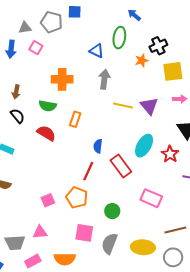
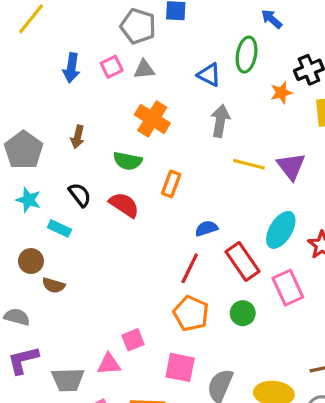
gray triangle: (25, 28) -> (144, 69), moved
pink square: (36, 48) -> (112, 67), turned 32
orange cross: (62, 79) -> (152, 119), turned 30
black semicircle: (18, 116) -> (80, 195), moved
blue semicircle: (98, 146) -> (206, 228), turned 64
orange pentagon: (77, 197) -> (191, 313), moved
pink rectangle: (151, 198) -> (288, 288), moved, turned 40
pink square: (48, 200) -> (133, 340), moved
green circle: (112, 211) -> (243, 313), moved

